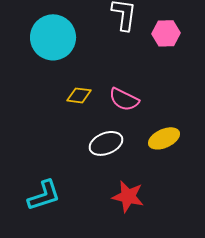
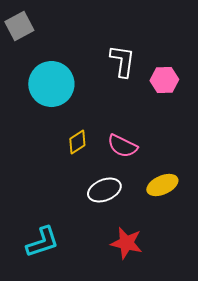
yellow diamond: (79, 95) -> (77, 142), turned -40

